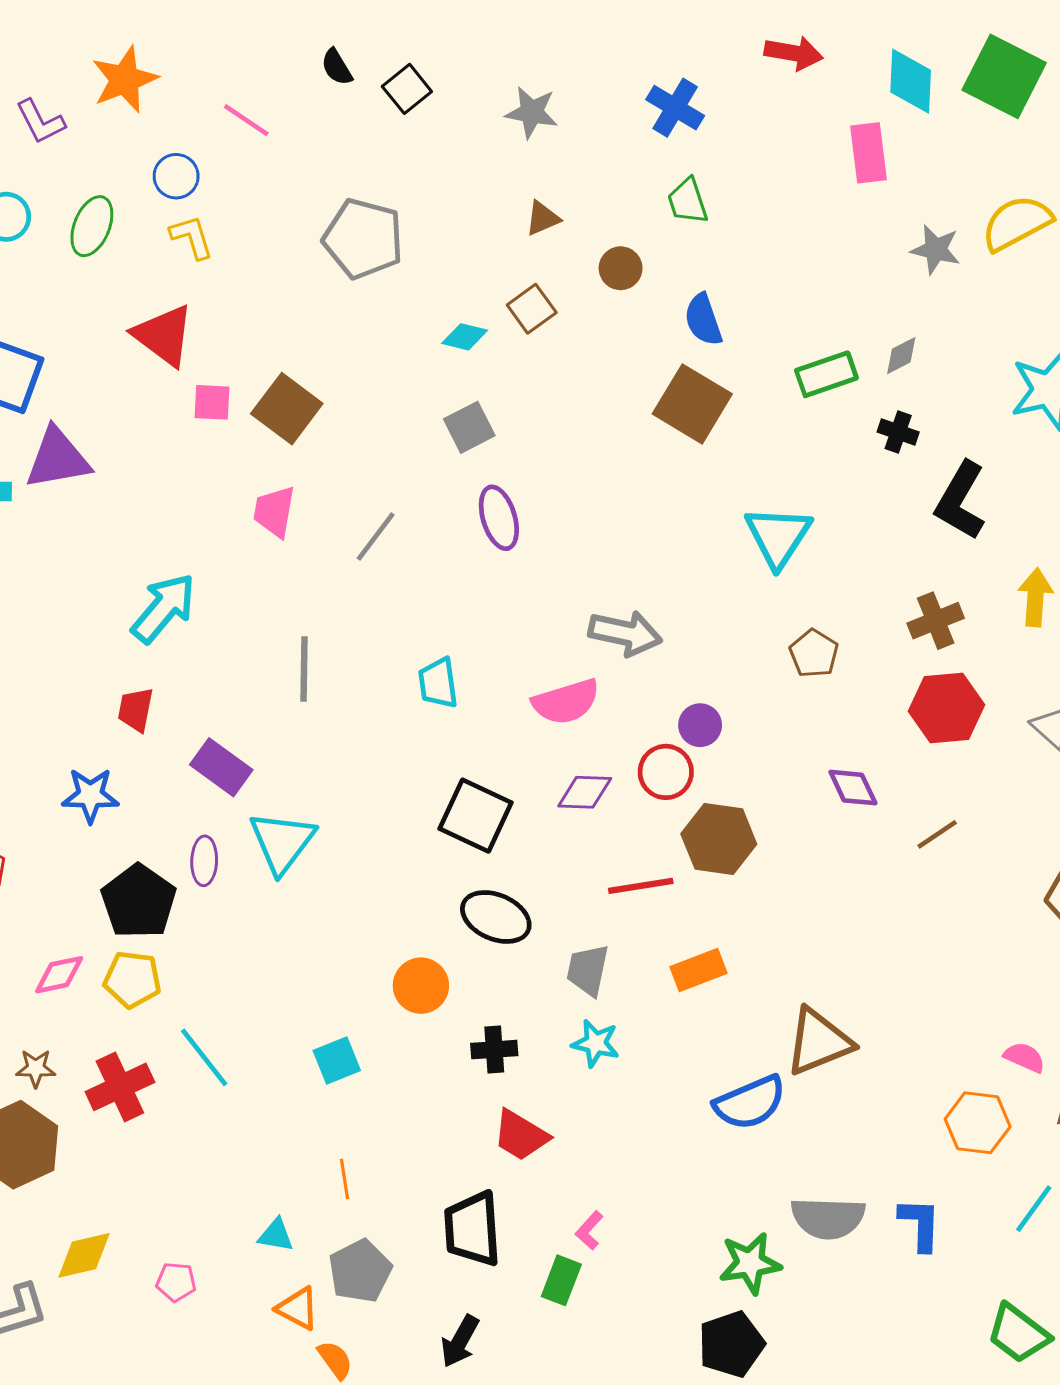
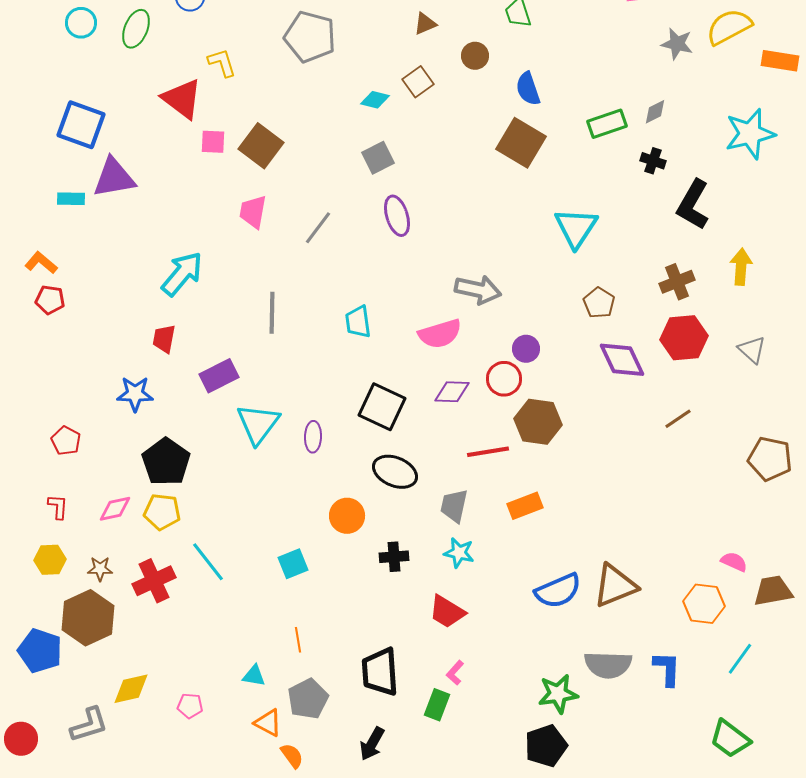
yellow L-shape: (192, 237) -> (222, 63), moved
purple rectangle: (221, 767) -> (219, 376), turned -63
purple diamond: (853, 788) -> (622, 360), moved, size x1.4
purple ellipse: (204, 861) -> (313, 437), moved
brown triangle: (819, 1042) -> (615, 586), moved
red trapezoid: (521, 1135) -> (447, 612), moved

